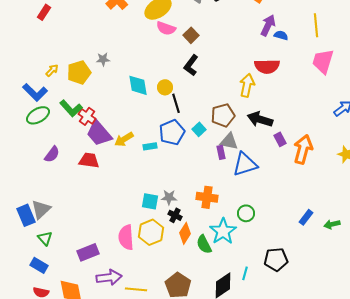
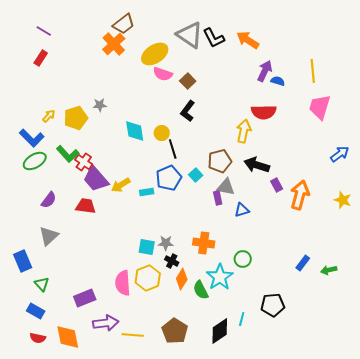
blue triangle: (245, 164) -> (242, 210), size x0.6
gray triangle: (41, 209) -> (49, 236), moved

